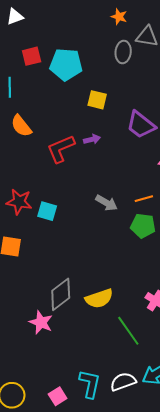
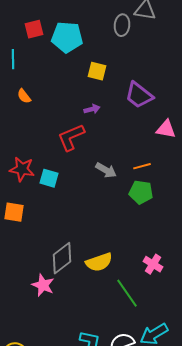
orange semicircle: (21, 126) -> (24, 96), size x0.7
red L-shape: (61, 149) -> (71, 137), moved

